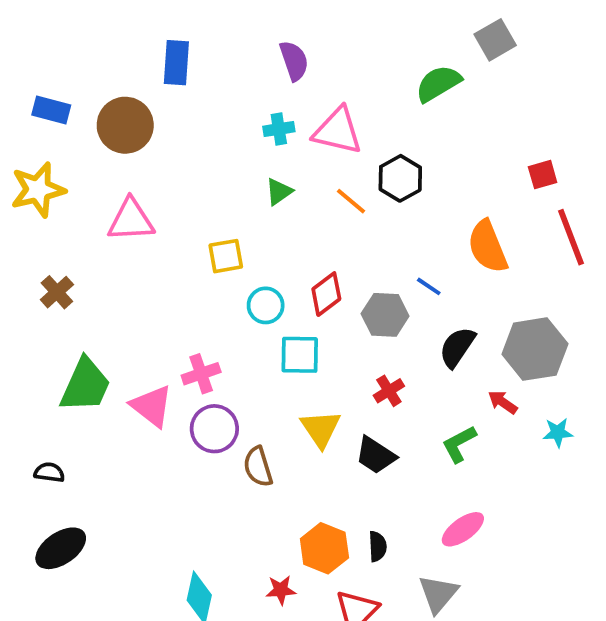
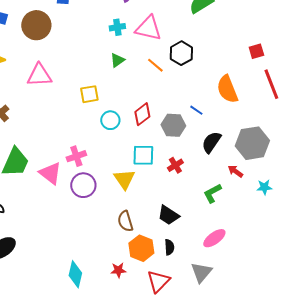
cyan square: (300, 355) -> (143, 155), moved
yellow triangle: (321, 429) -> (124, 179), moved
black trapezoid: (376, 455) -> (168, 215), moved
brown semicircle: (258, 467) -> (125, 221), moved

